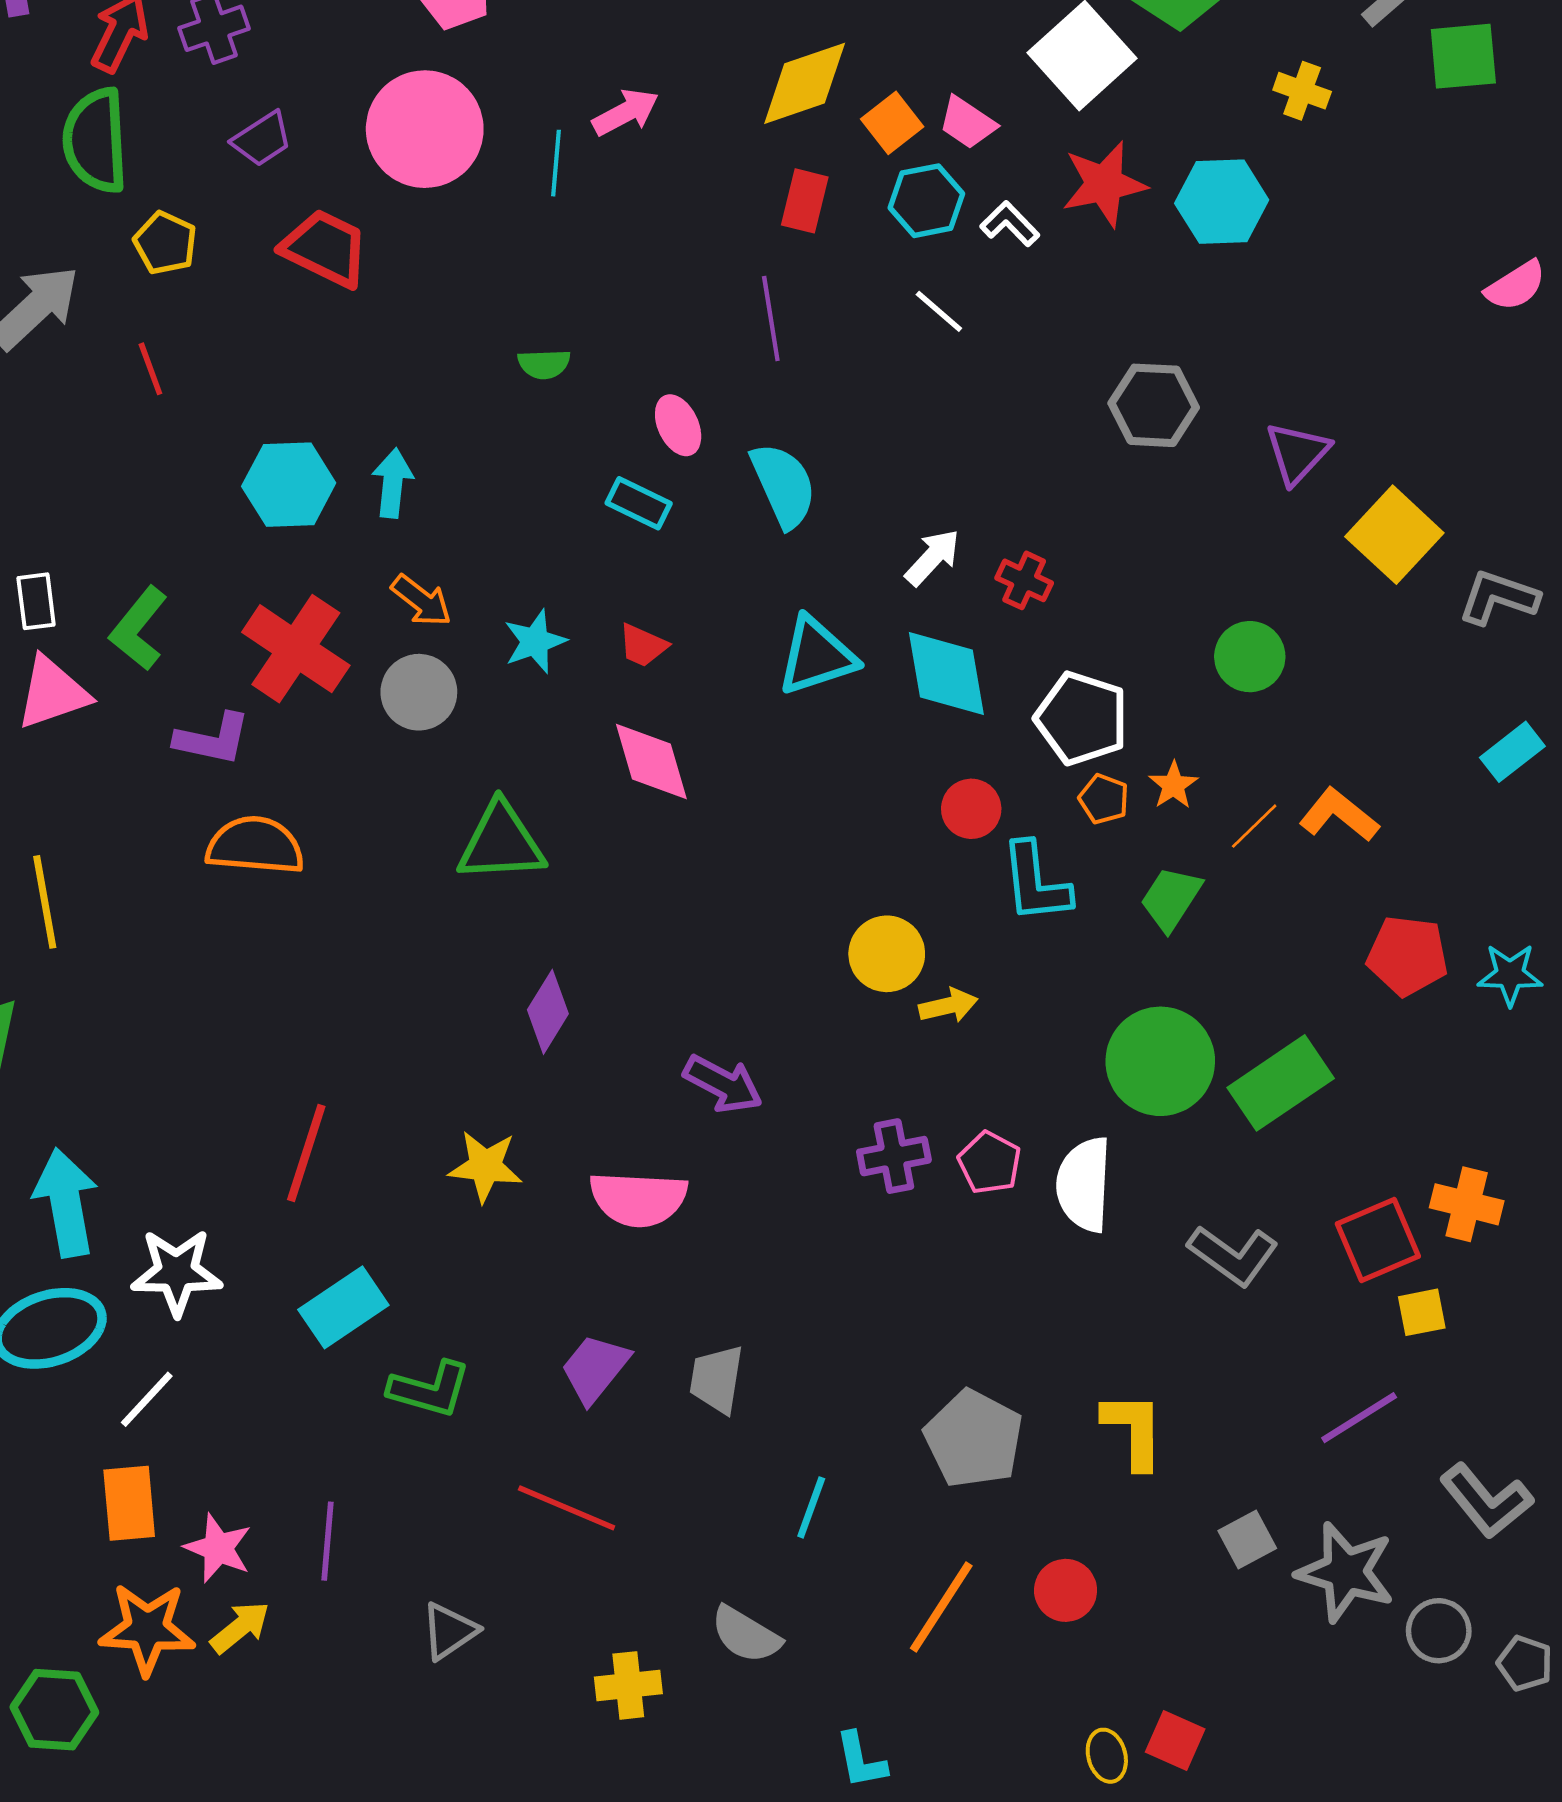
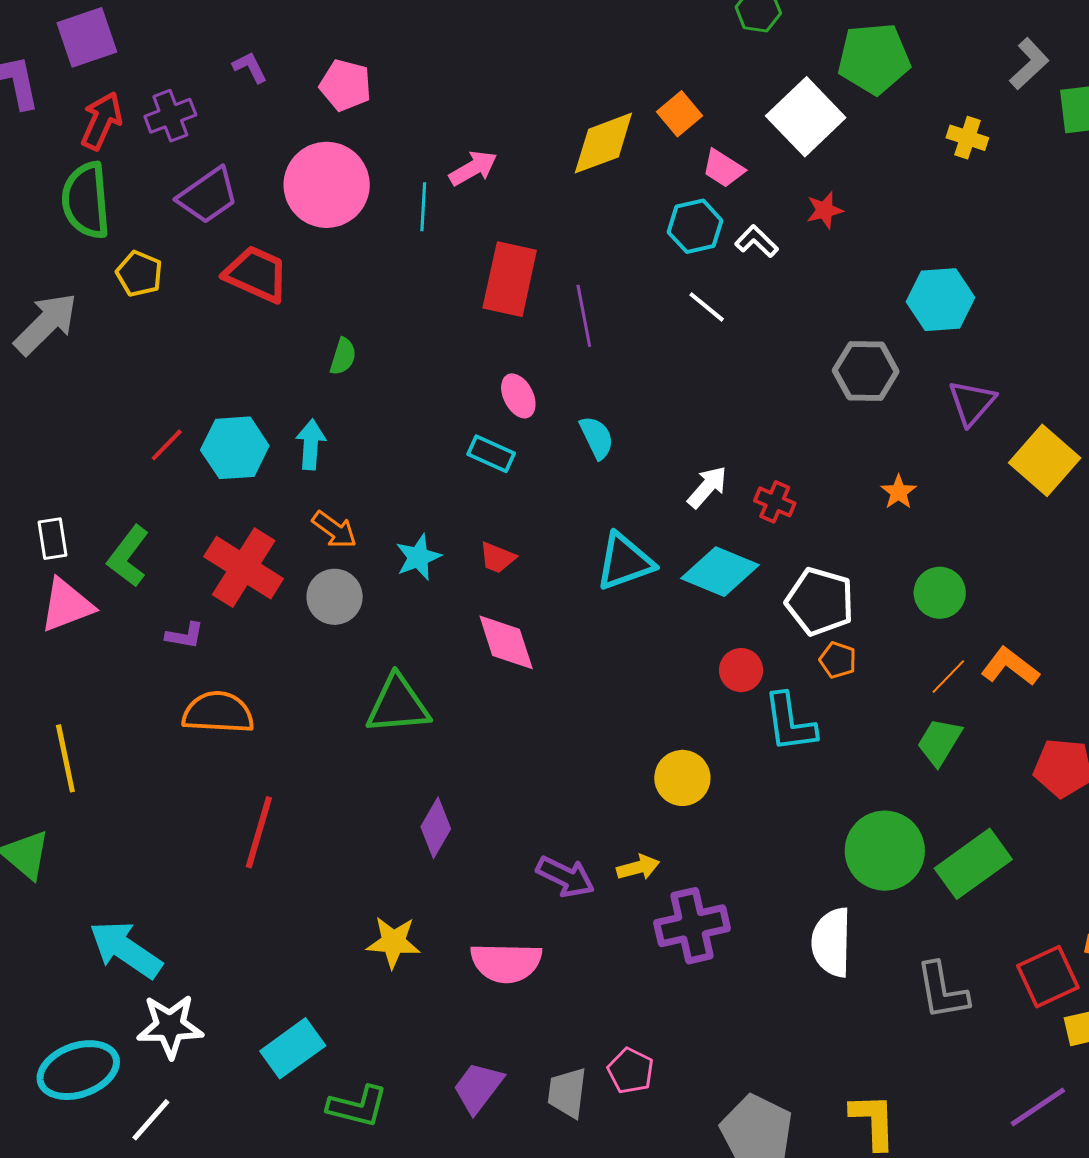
orange square: (892, 123) -> (680, 114), moved
purple trapezoid: (262, 139) -> (208, 196), size x1.4
red star: (1104, 184) -> (825, 210), size x0.6
red rectangle: (805, 201) -> (510, 279), moved, size x1.6
cyan hexagon: (1222, 202) -> (940, 300), moved
green semicircle: (544, 364) -> (343, 356), moved, turned -69
red line: (150, 369) -> (167, 445), moved, turned 66
cyan semicircle: (783, 485) -> (597, 437), size x0.7
green circle: (1250, 657) -> (940, 593), moved
cyan diamond: (946, 674) -> (720, 572), turned -56
purple L-shape: (213, 739) -> (185, 636), size x0.7
orange star: (1173, 785) -> (899, 492), moved
green trapezoid: (1171, 899) -> (939, 742), moved
yellow arrow: (948, 1006) -> (638, 867), moved
red line: (306, 1153) -> (259, 832), moved
purple cross: (894, 1156) -> (692, 926), size x1.4
pink pentagon: (990, 1163) -> (631, 1071), moved
cyan arrow: (66, 1203) -> (126, 950), moved, turned -44
gray L-shape: (1233, 1255) -> (942, 991), turned 46

